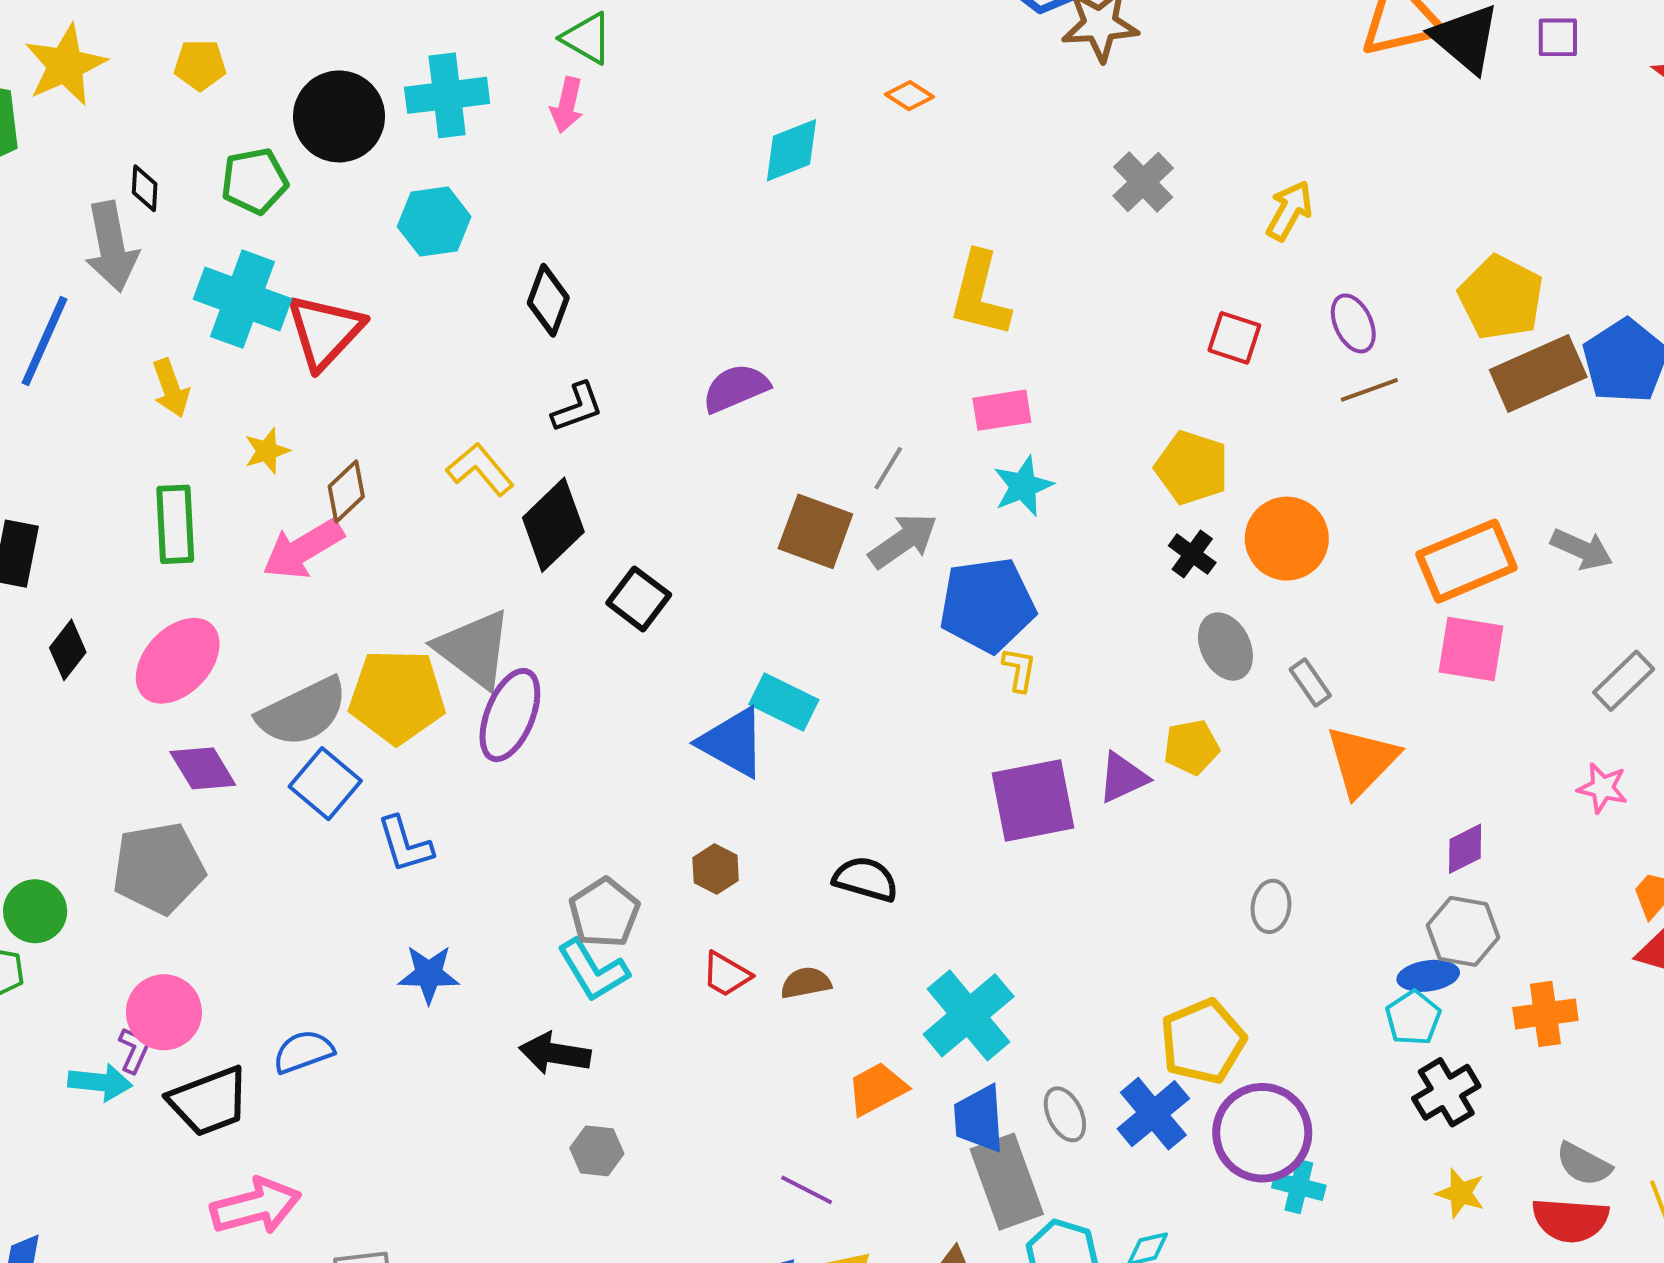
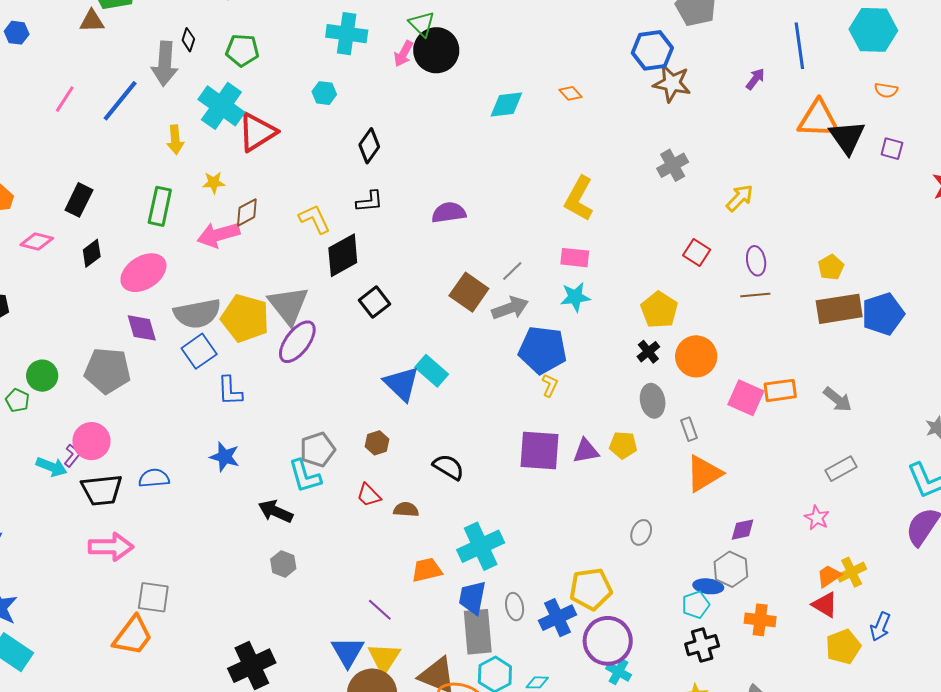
black circle: (339, 116) -> (436, 50), moved
cyan hexagon: (434, 222) -> (324, 93), size x0.7
yellow pentagon: (1501, 298) -> (831, 267), size x0.6
orange rectangle: (1466, 561) -> (780, 390), size x0.7
pink square: (1471, 649) -> (746, 398), moved

